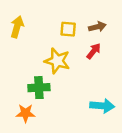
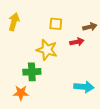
brown arrow: (97, 27) -> (90, 27), moved
red arrow: (94, 51) -> (77, 42), turned 40

